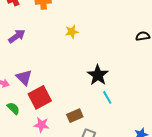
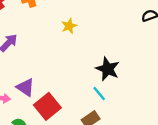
cyan line: (107, 97) -> (99, 94), moved

